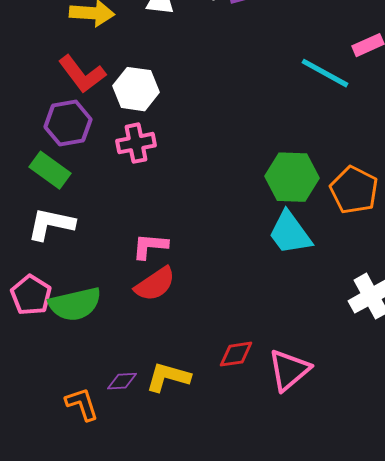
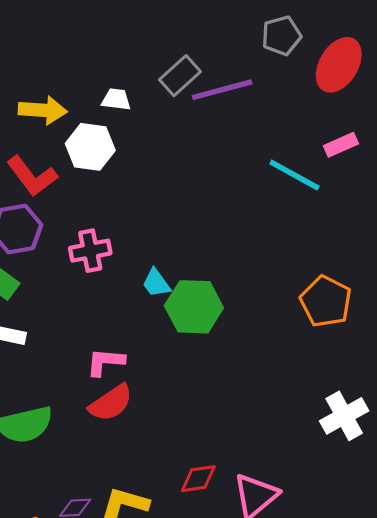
white hexagon: (136, 89) -> (90, 147), moved
green hexagon: (292, 177) -> (194, 307), moved
cyan trapezoid: (290, 233) -> (156, 283), moved, size x0.6

